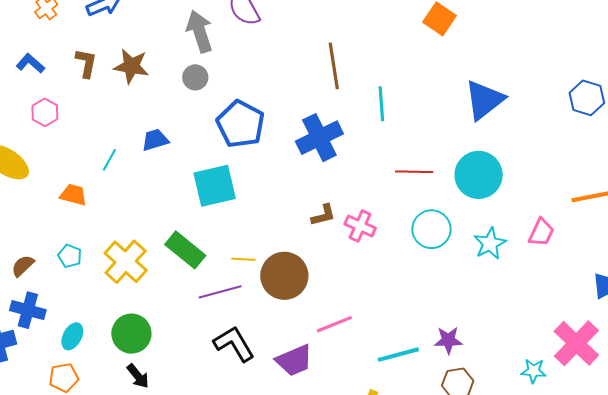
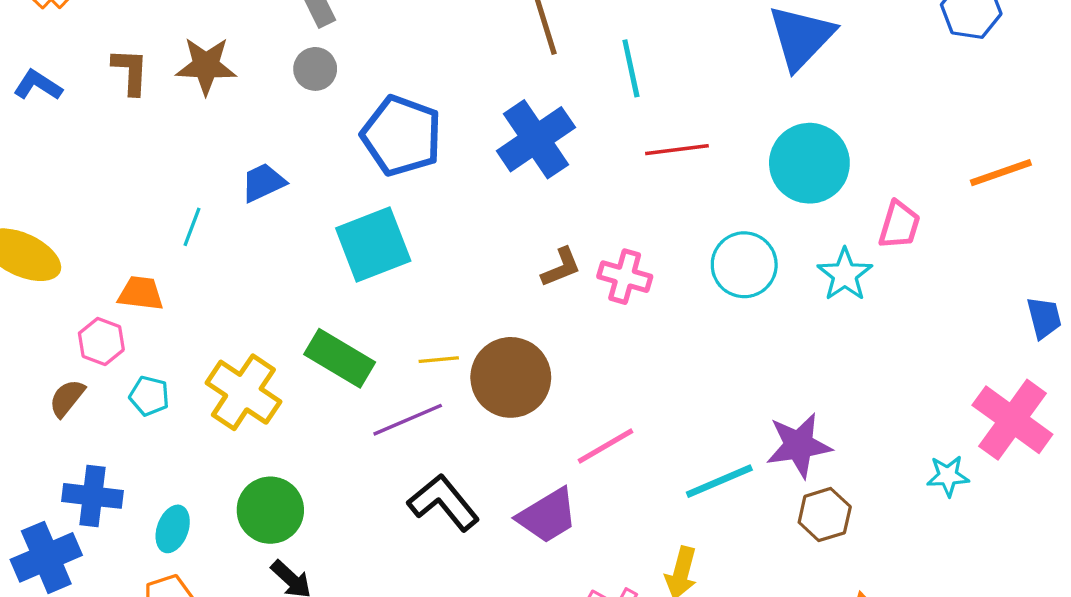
pink hexagon: (45, 112) -> (101, 341), moved
red line: (414, 172) -> (677, 150), moved
pink trapezoid: (541, 232) -> (899, 225), moved
brown semicircle: (23, 266) -> (67, 398), moved
purple star: (448, 340) -> (799, 445), size x1.4

